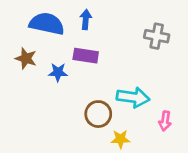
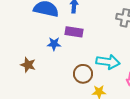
brown star: (26, 58) -> (28, 65), moved

